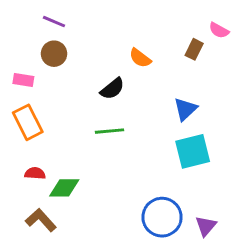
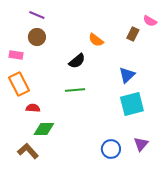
red semicircle: (35, 173) -> (33, 108), moved
blue circle: (162, 217) -> (111, 149), size x0.7
purple triangle: (206, 226) -> (141, 144), moved

